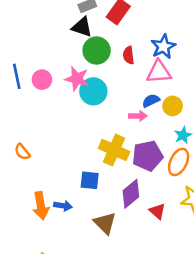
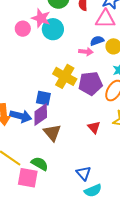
pink circle: (42, 80) -> (23, 29), moved
purple diamond: (131, 194) -> (41, 114), moved
blue arrow: (63, 206) -> (21, 116), size x1.5

